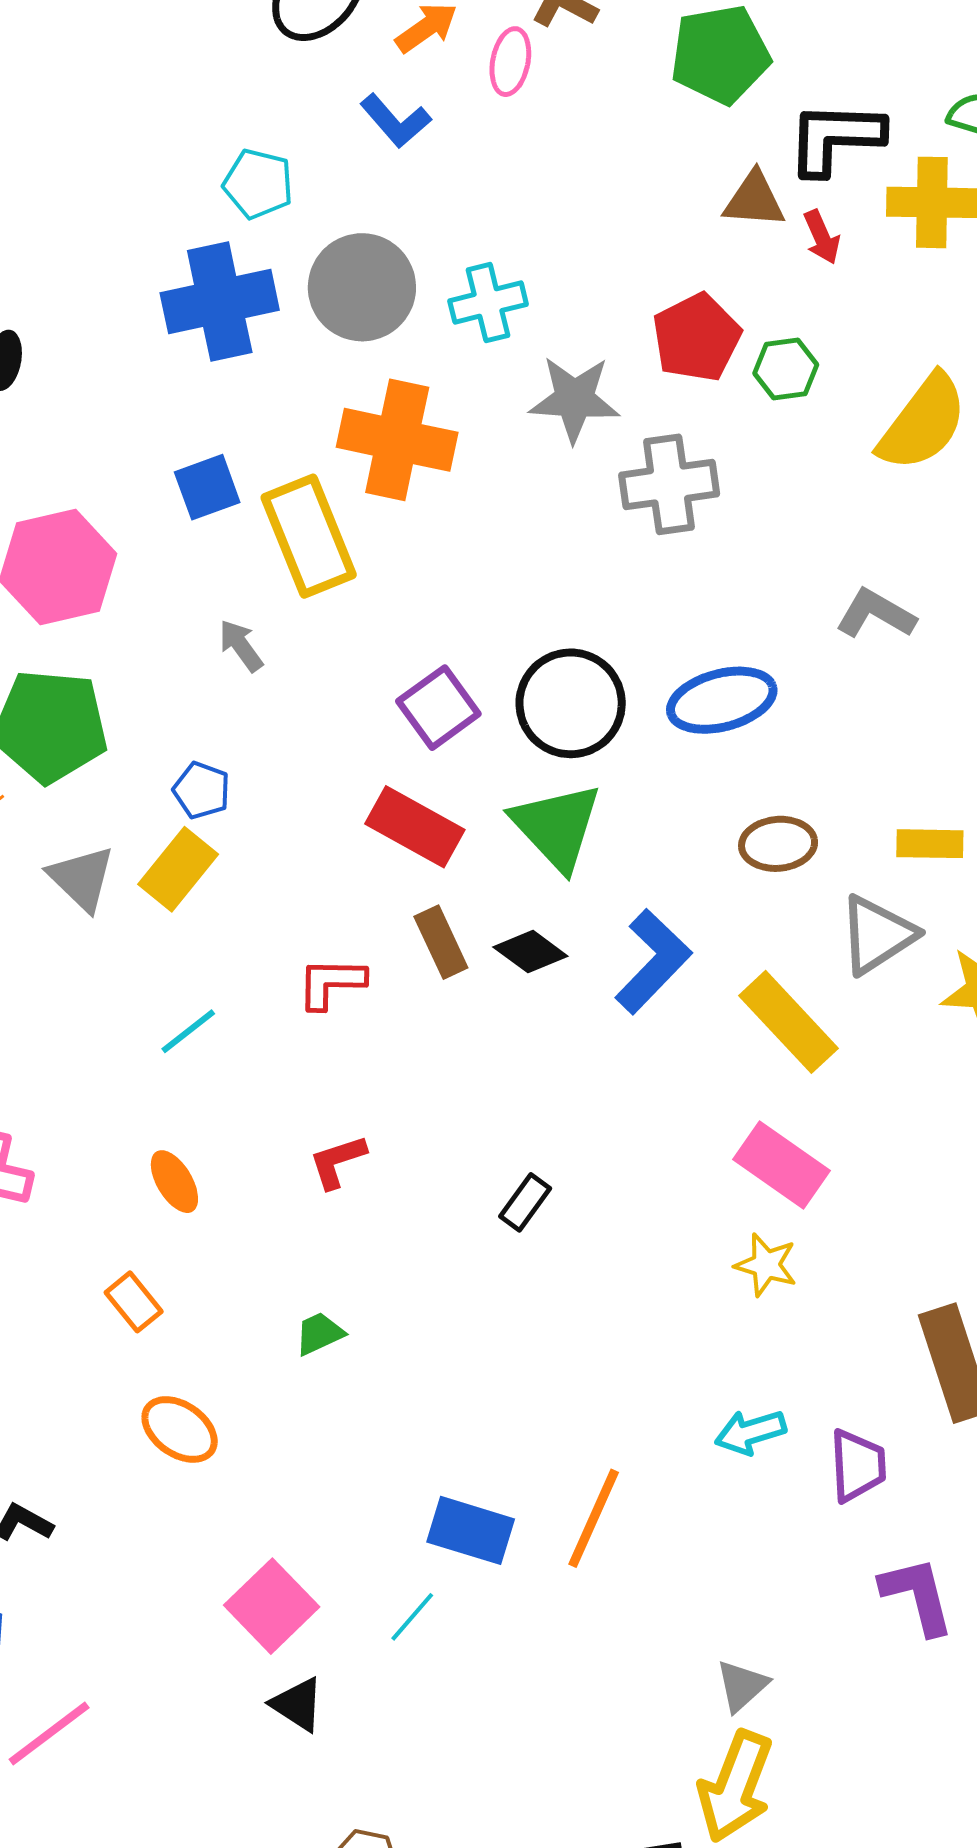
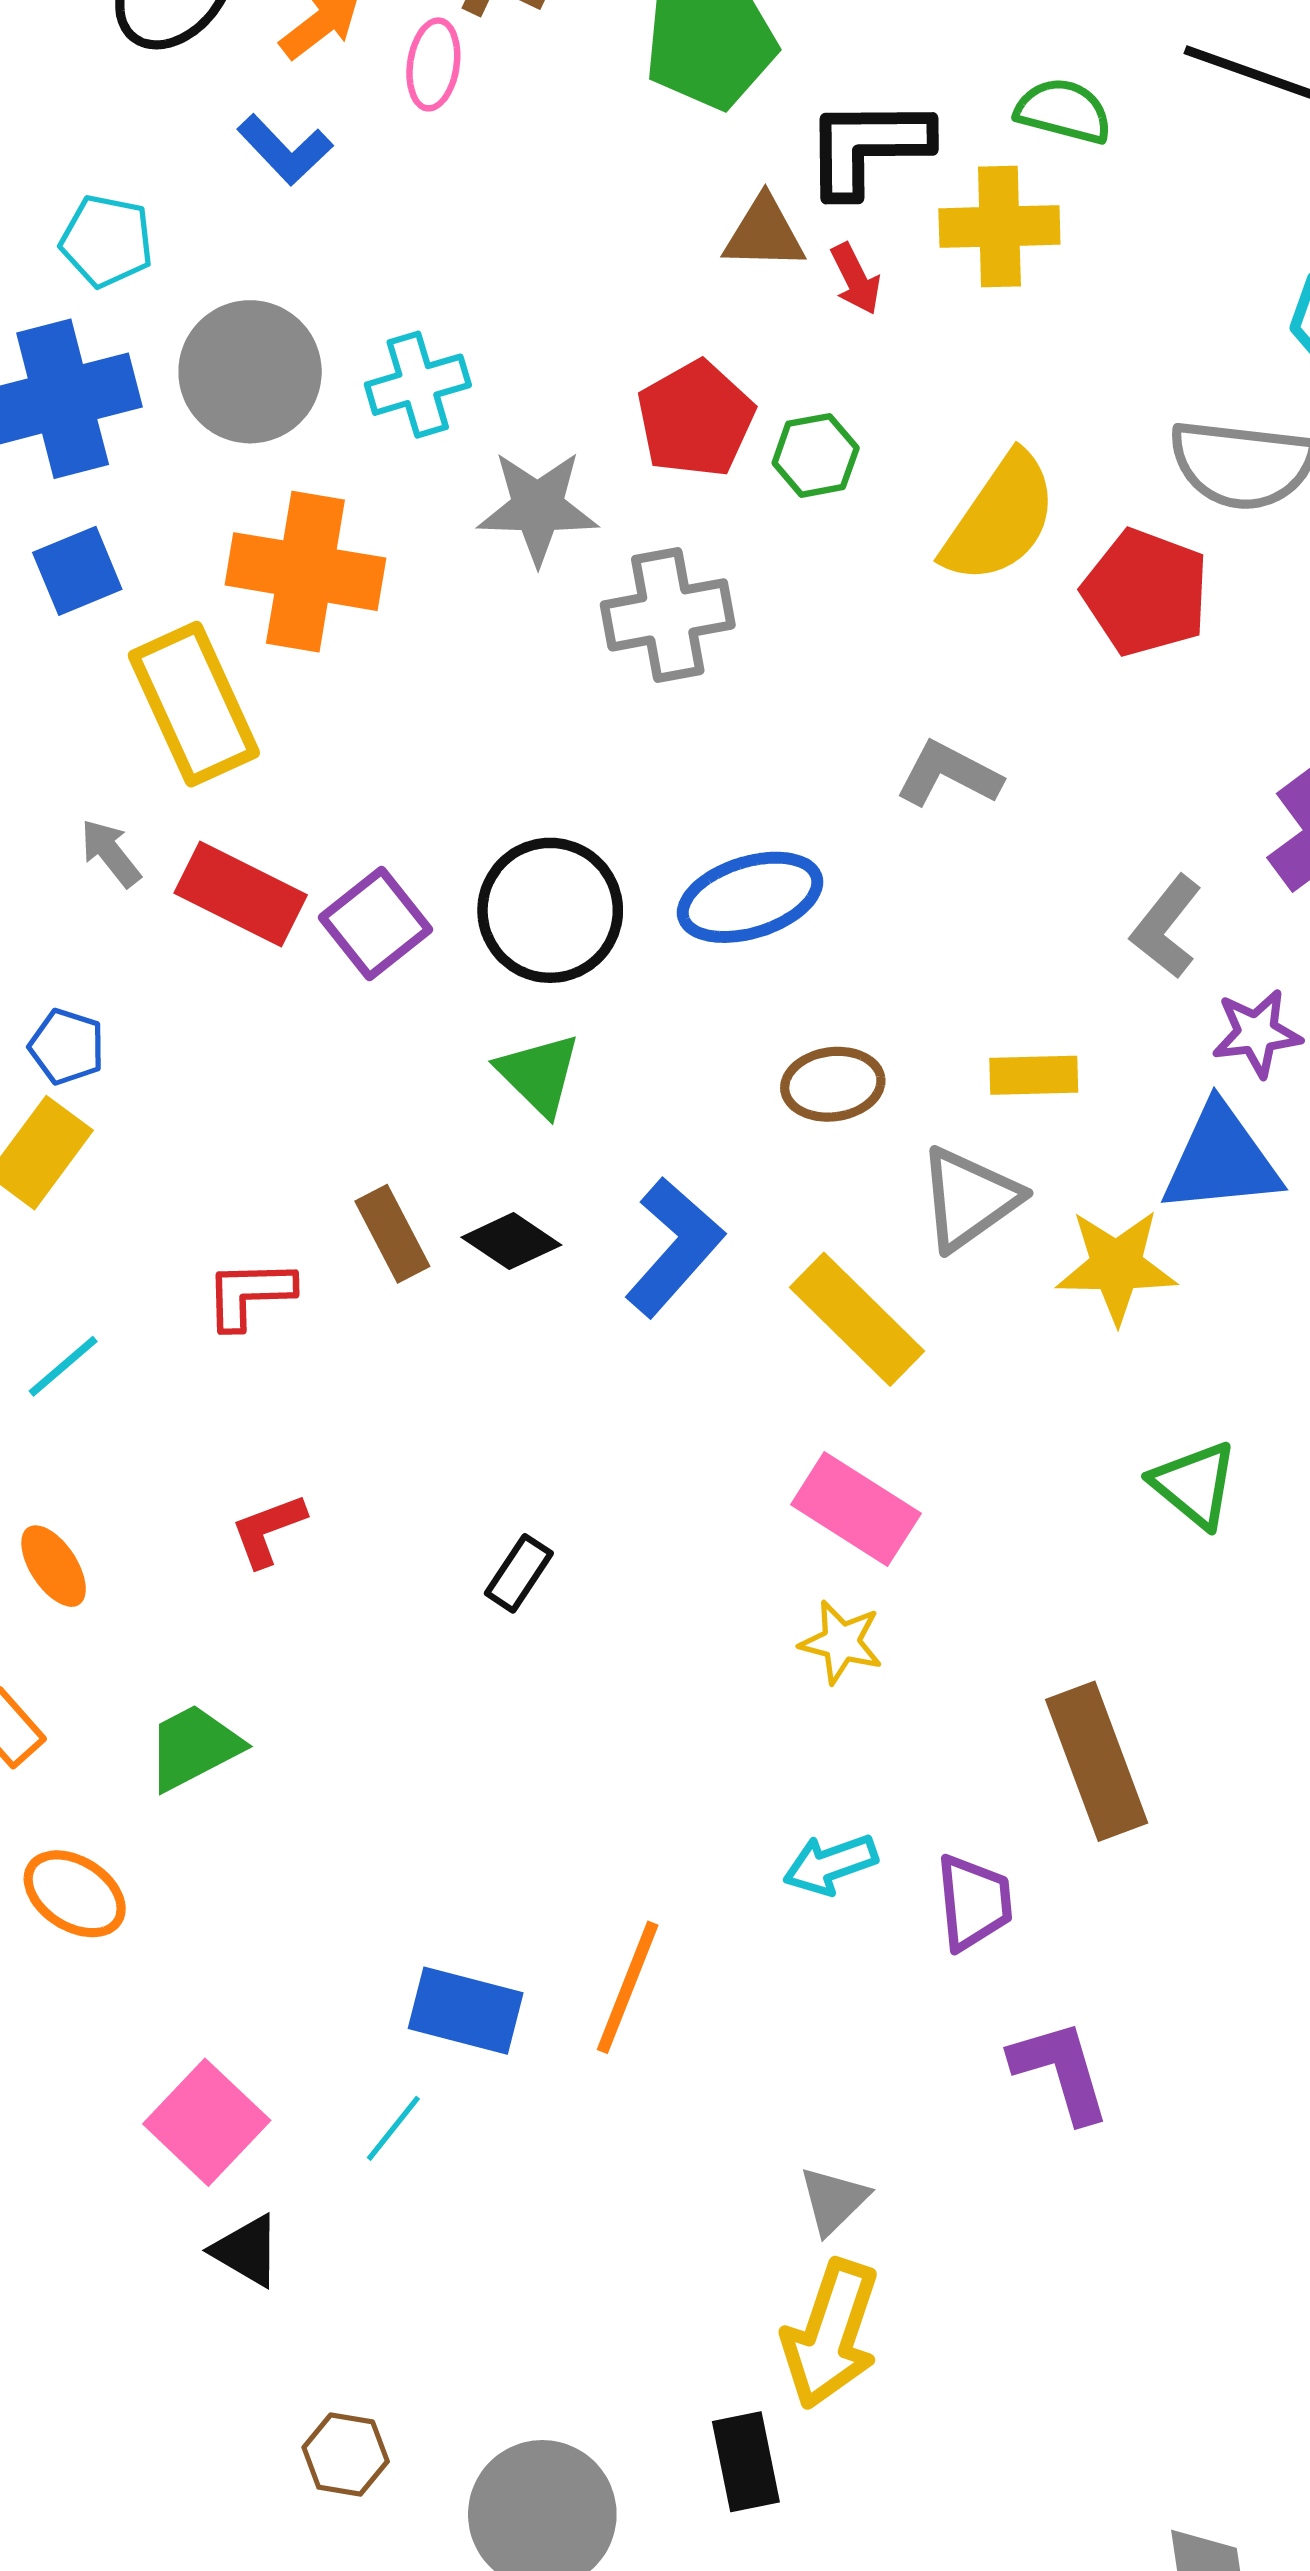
blue square: (207, 487) -> (77, 571), moved
red rectangle: (415, 827) -> (241, 894), moved
green triangle: (557, 827) -> (539, 1074), size x0.7
green trapezoid: (319, 1334) -> (194, 1747), moved, size x1.5

